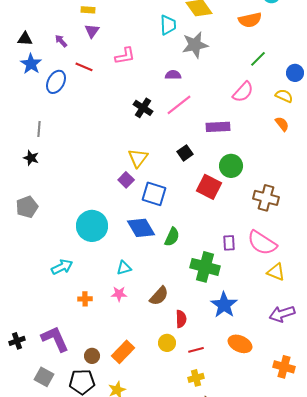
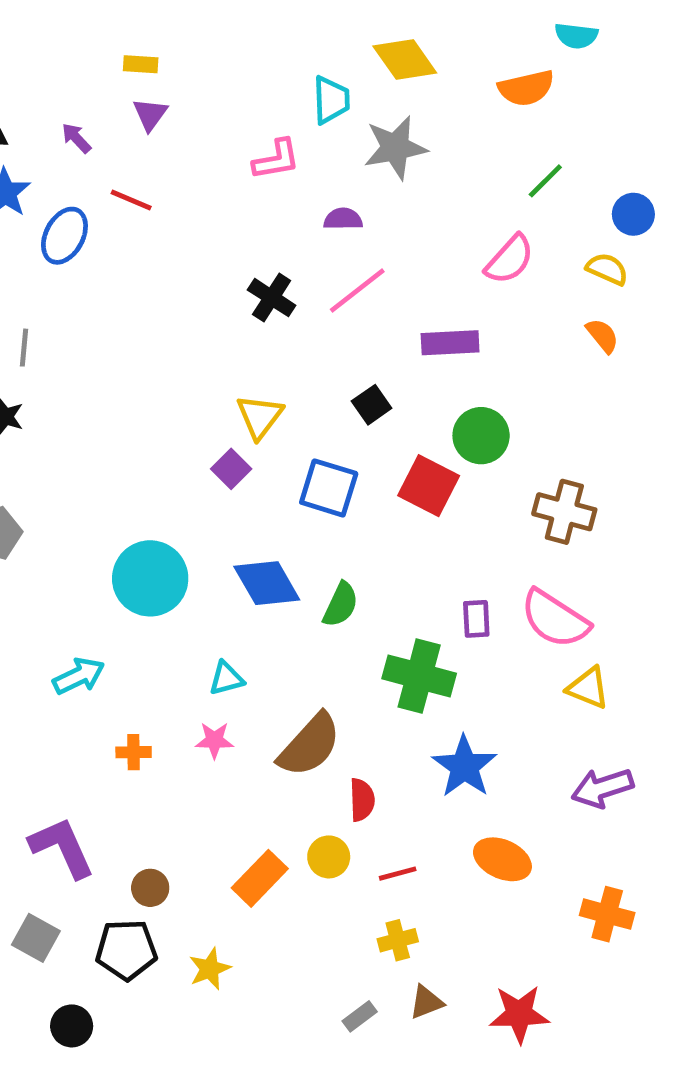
pink L-shape: (125, 56) -> (276, 159), moved
blue square: (154, 194) -> (329, 488), moved
brown semicircle: (159, 296) -> (310, 745), size x1.4
orange rectangle: (123, 352) -> (260, 878), moved

